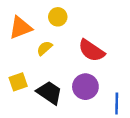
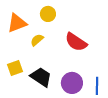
purple circle: (85, 87) -> (72, 83), moved

